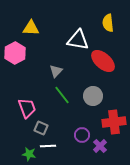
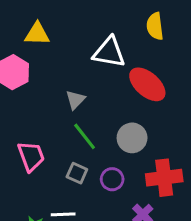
gray square: (41, 128) -> (77, 173), moved
purple circle: (82, 135) -> (112, 179), moved

